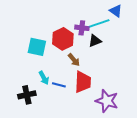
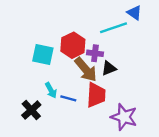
purple cross: (82, 28) -> (95, 53), moved
black triangle: (95, 41) -> (109, 68), moved
brown arrow: (74, 60) -> (86, 69), size x1.6
black cross: (27, 95) -> (31, 110), turned -30

